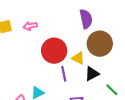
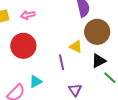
red circle: (54, 51) -> (23, 46), moved
black triangle: (92, 74) -> (99, 61), moved

